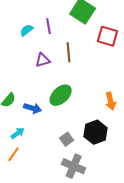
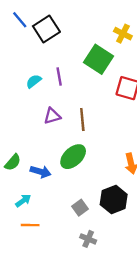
brown line: (69, 52) -> (82, 119), moved
orange line: (14, 154) -> (30, 225), moved, turned 56
gray cross: (74, 166) -> (88, 239), size x0.6

